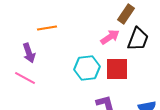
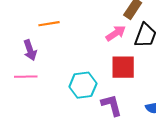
cyan hexagon: (87, 68) -> (83, 85), moved
pink line: (25, 78) -> (26, 77), turned -30

